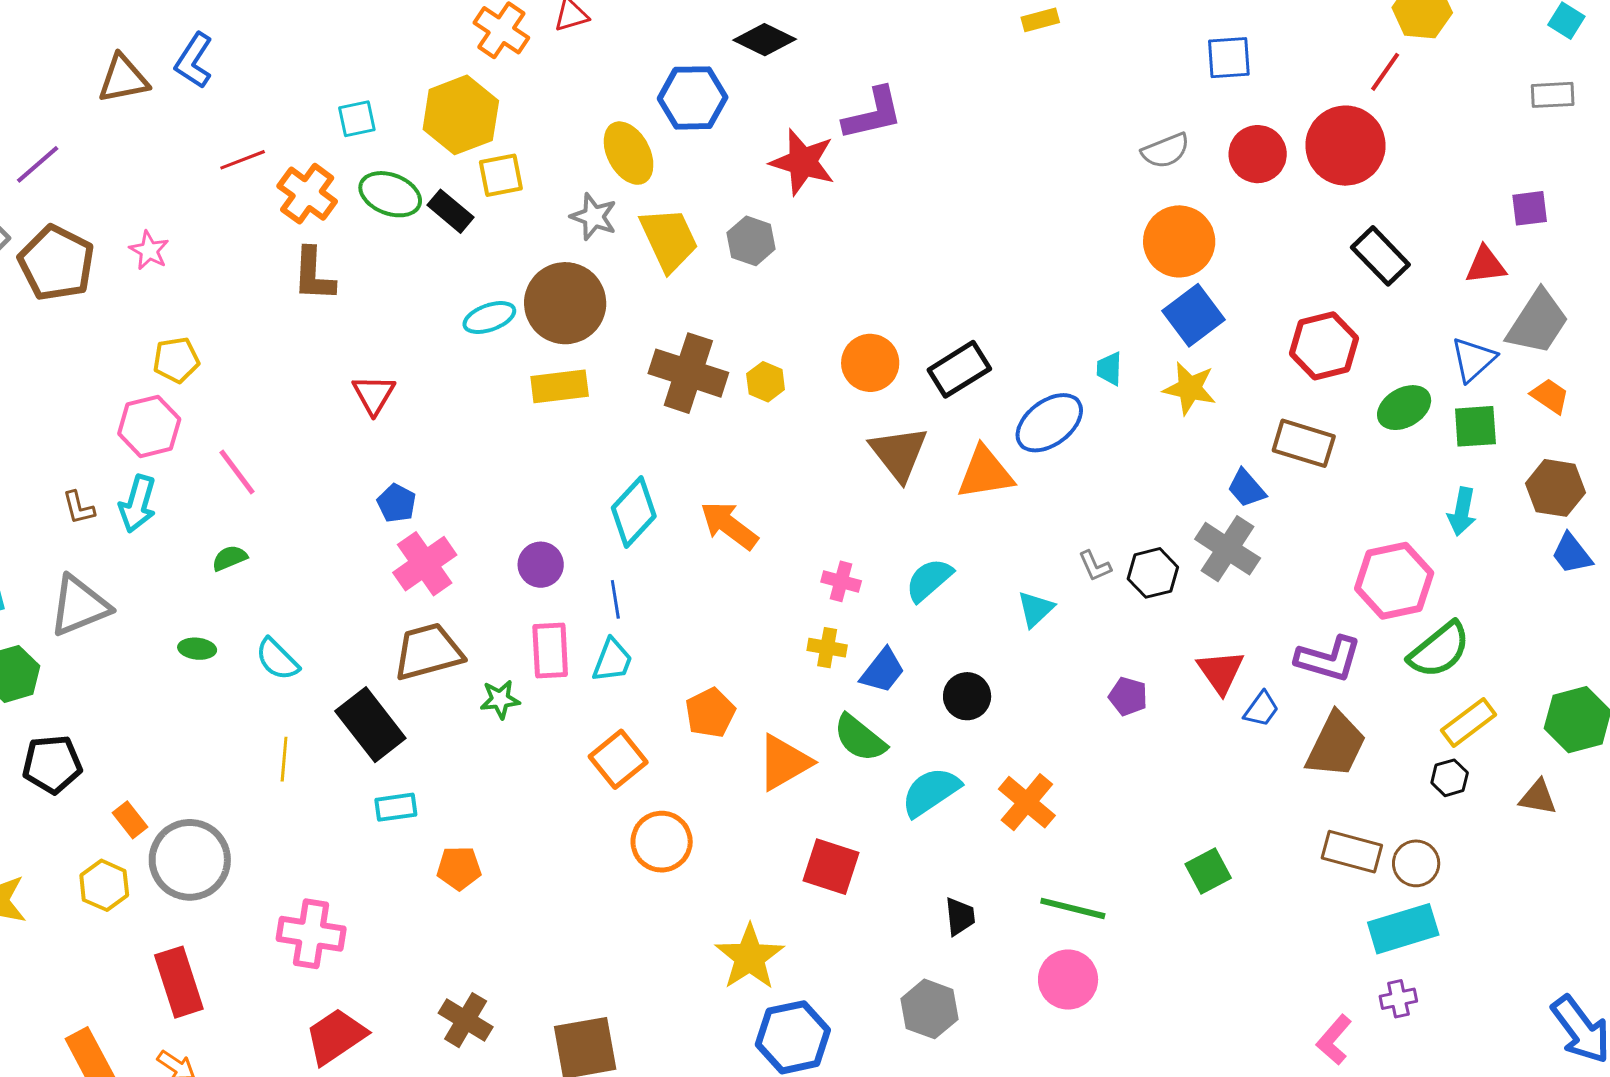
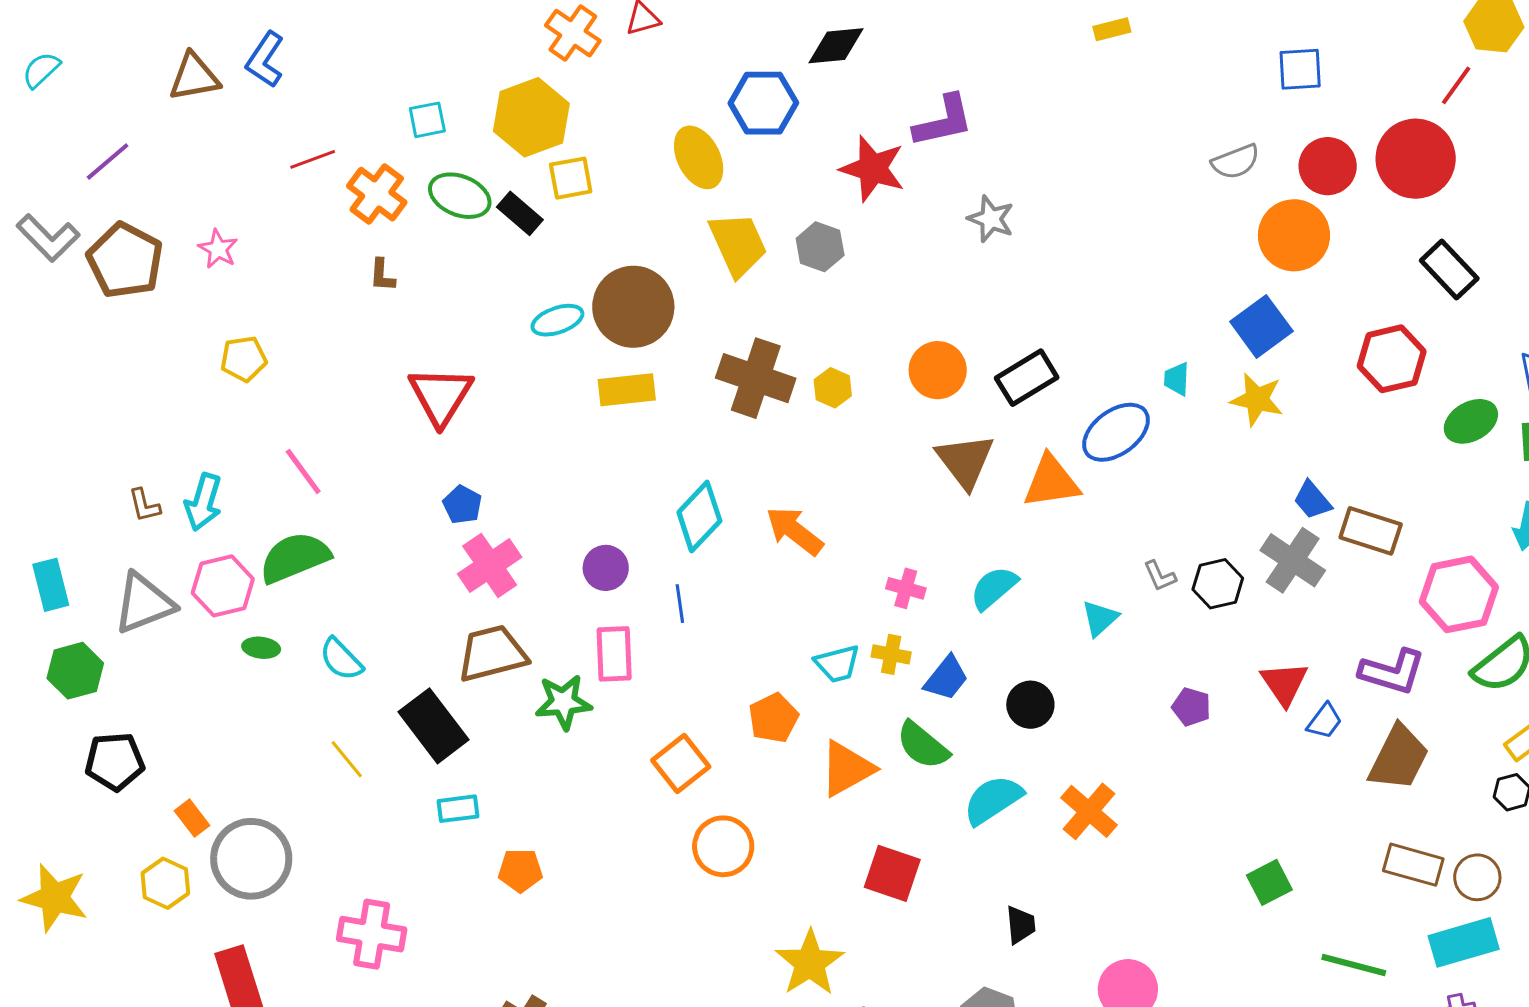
black diamond: (765, 40) -> (836, 46), turned -32
gray star: (594, 217) -> (991, 219), moved
orange circle: (1179, 241) -> (1294, 235), moved
brown L-shape: (314, 275) -> (382, 275), size x0.6
red triangle: (374, 395) -> (441, 396), size x1.5
pink hexagon: (149, 426) -> (223, 586), moved
brown rectangle: (1304, 443) -> (1371, 531), moved
green semicircle: (230, 558) -> (295, 558), size x2.0
cyan trapezoid: (612, 660) -> (837, 664), moved, turned 54
green star: (500, 699) -> (563, 702), size x1.4
yellow line: (284, 759) -> (347, 759), turned -45
green line: (1073, 908) -> (1354, 965), moved

